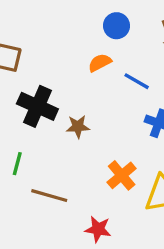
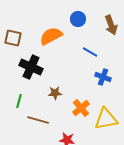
orange semicircle: (100, 63) -> (51, 36), moved, size x1.6
brown star: (78, 127) -> (55, 93), moved

